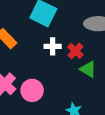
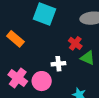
white cross: (53, 46) -> (58, 64), moved

